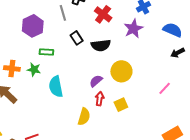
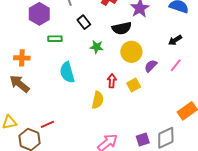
black semicircle: (101, 45) -> (122, 28), moved
black arrow: (178, 53) -> (175, 40), moved
green star: (34, 69) -> (97, 47), moved
purple semicircle: (96, 81) -> (151, 66), moved

